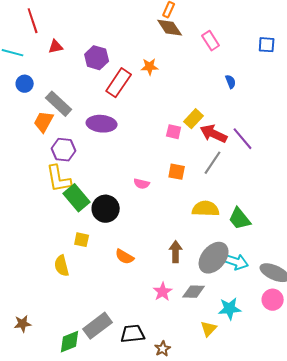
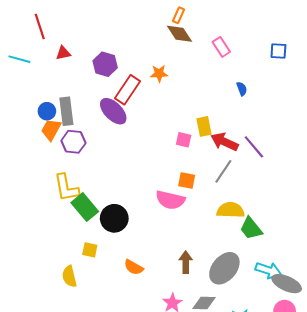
blue circle: (25, 84) -> (47, 111), moved
gray rectangle: (59, 104) -> (66, 111), turned 40
yellow rectangle: (194, 119) -> (204, 126), turned -54
purple ellipse: (102, 124) -> (113, 111), moved, turned 40
purple hexagon: (64, 150) -> (73, 142), moved
pink semicircle: (142, 184) -> (170, 200), moved, size x1.8
yellow semicircle: (206, 209) -> (231, 210), moved
cyan arrow: (236, 262) -> (268, 270), moved

